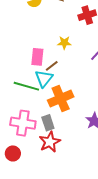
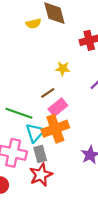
pink rectangle: (37, 57) -> (58, 107), moved, turned 42
cyan triangle: (44, 78) -> (35, 133), moved

